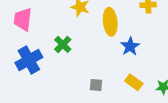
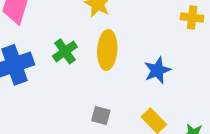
yellow ellipse: (110, 22) -> (107, 50), moved

